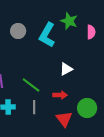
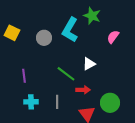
gray circle: (18, 31) -> (44, 38), moved
pink semicircle: (91, 32) -> (113, 37), moved, turned -144
green line: (31, 85) -> (66, 74), moved

